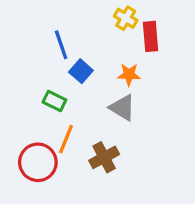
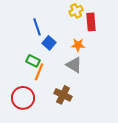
yellow cross: (126, 18) -> (76, 11), turned 32
orange line: (66, 139) -> (39, 72), moved
brown cross: (104, 157) -> (63, 95), turned -36

